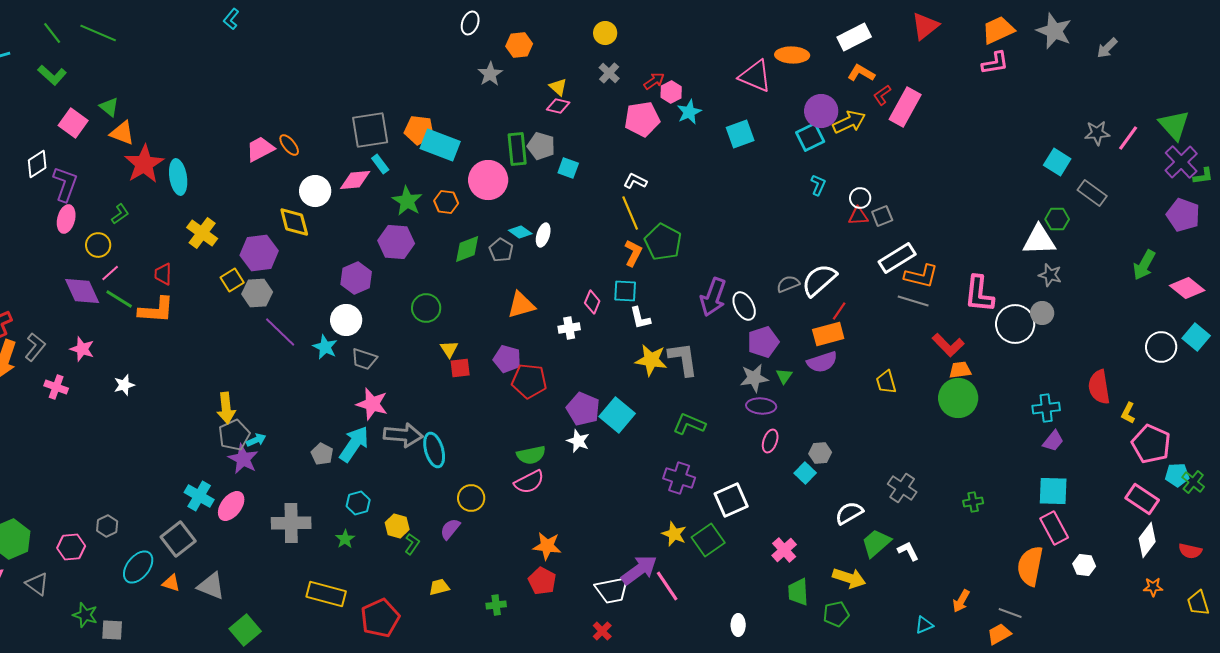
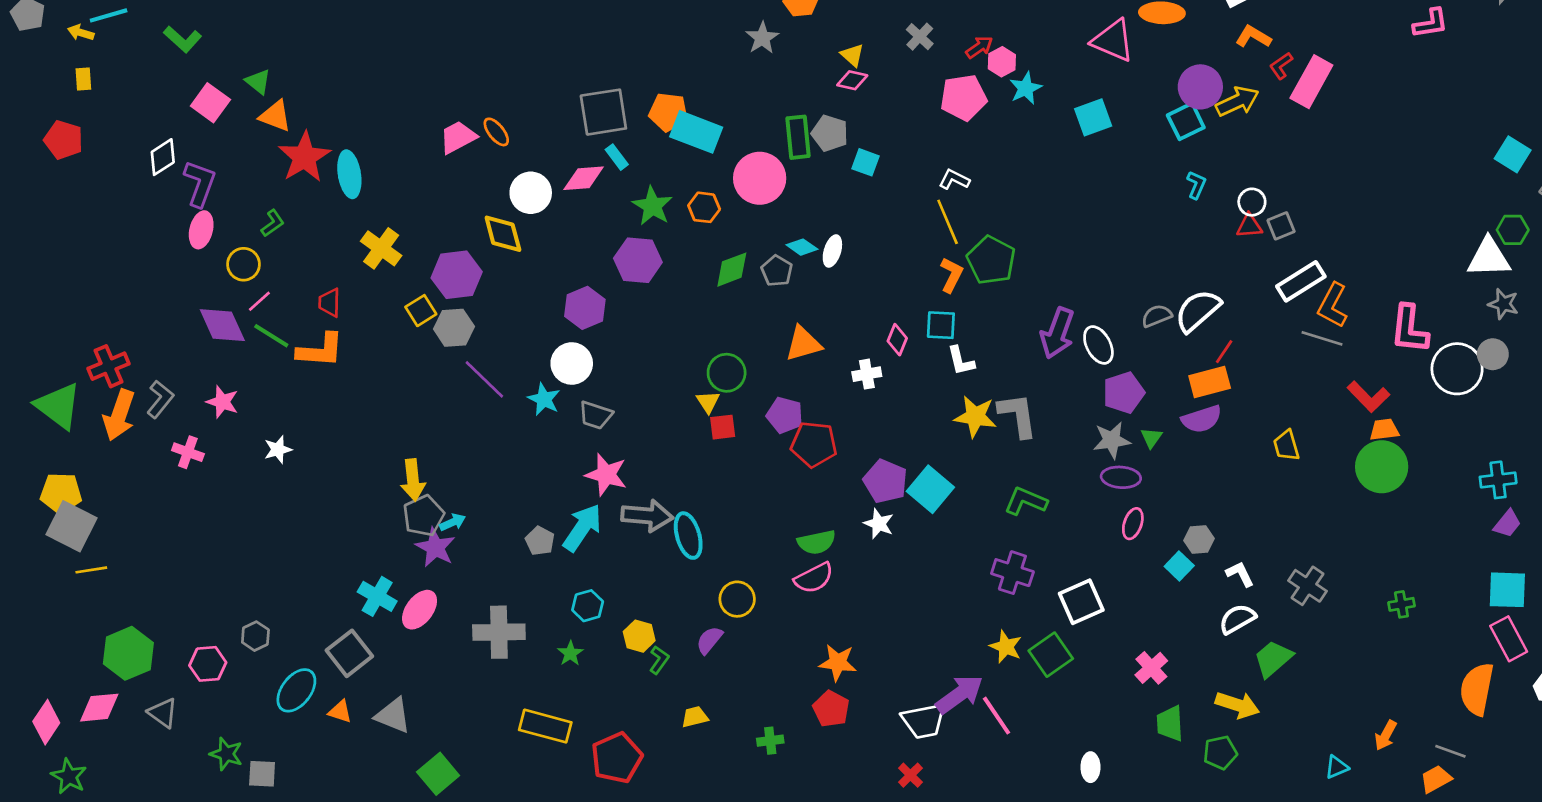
orange L-shape: (921, 276) -> (1333, 305), turned 104
green circle: (426, 308) -> (727, 373), moved
white L-shape: (908, 551) -> (1240, 574), moved

